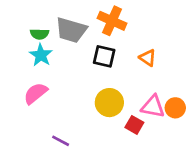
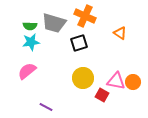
cyan star: (41, 55) -> (31, 42), turned 30
black square: (104, 56) -> (79, 43), turned -30
orange triangle: (148, 58) -> (120, 33), moved

